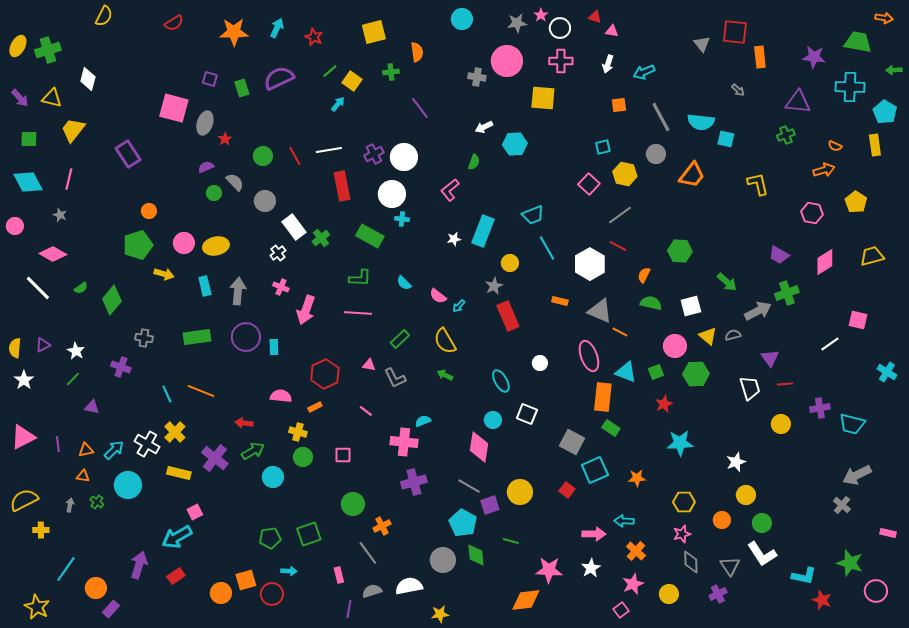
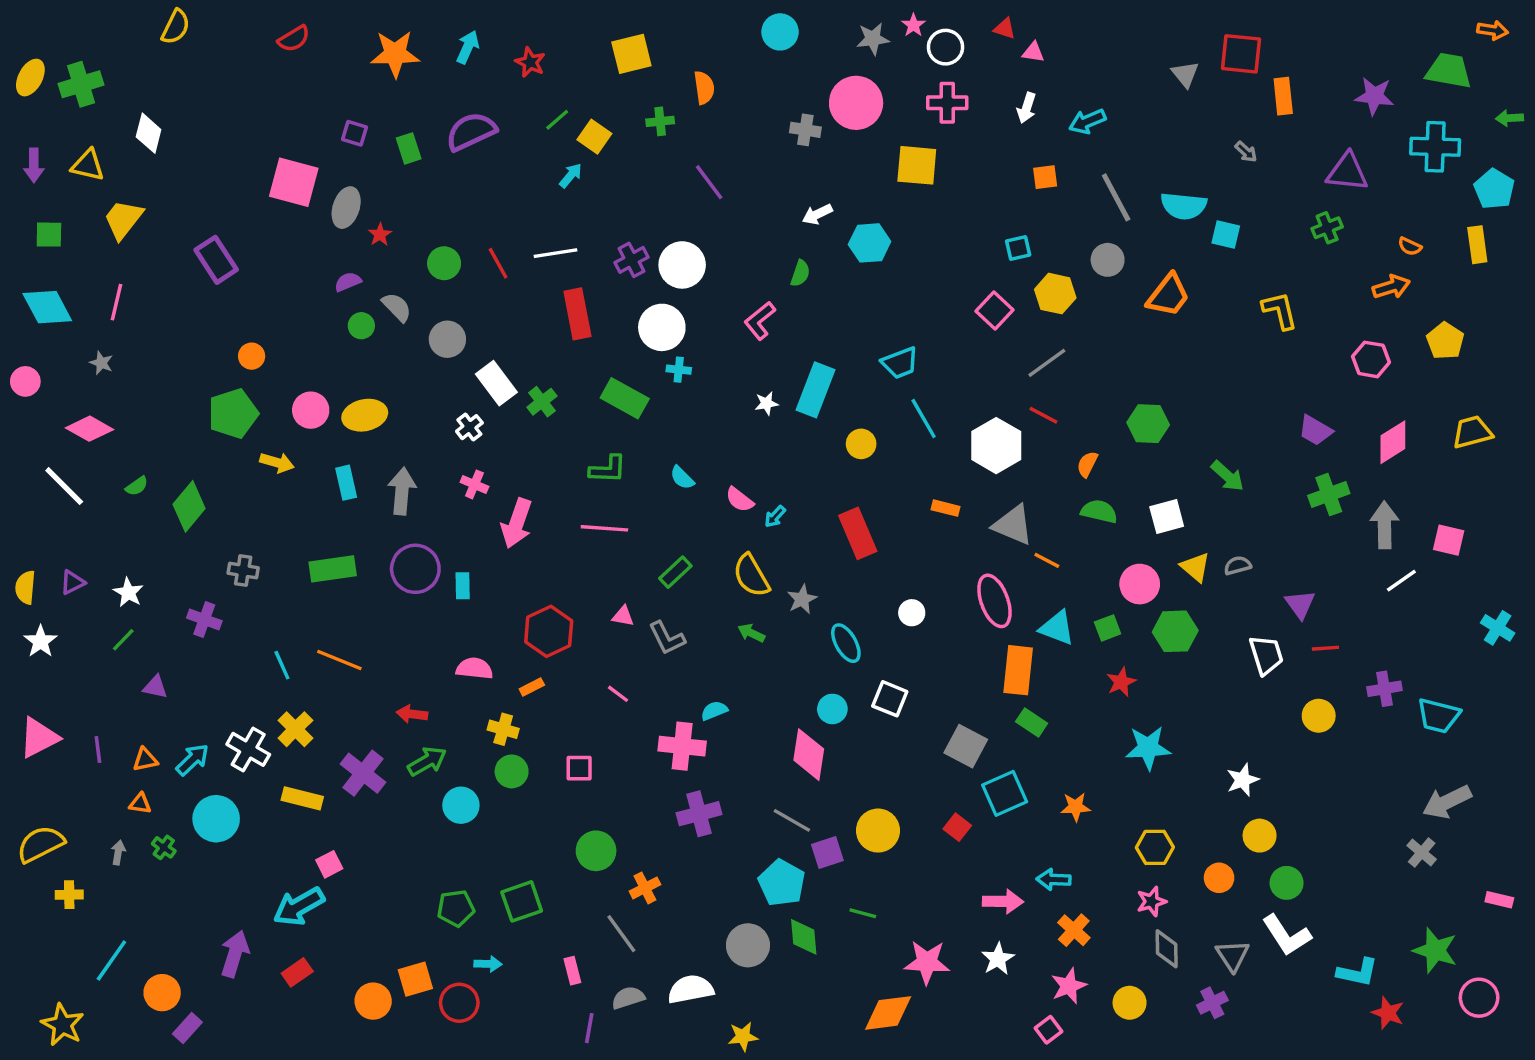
purple arrow: (20, 98) -> (34, 165), turned 42
gray star: (494, 286) -> (802, 599), moved
gray arrow: (758, 311) -> (1384, 525), moved, turned -64

